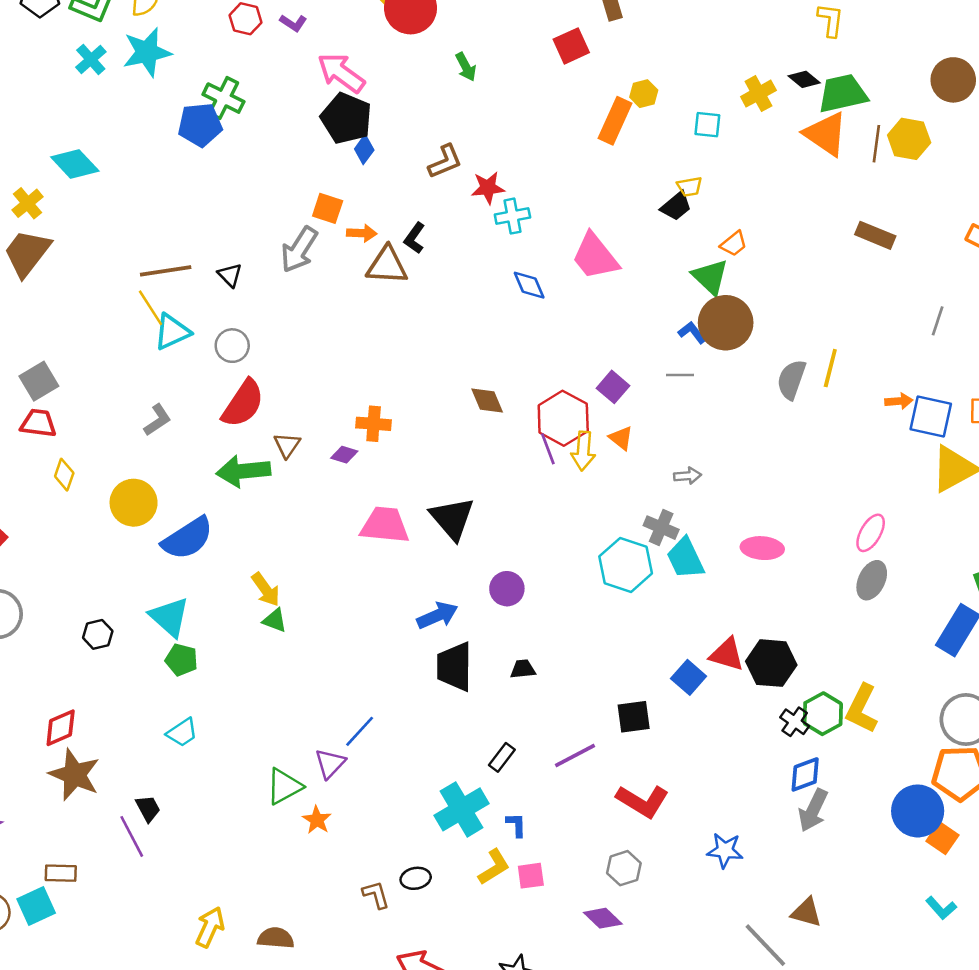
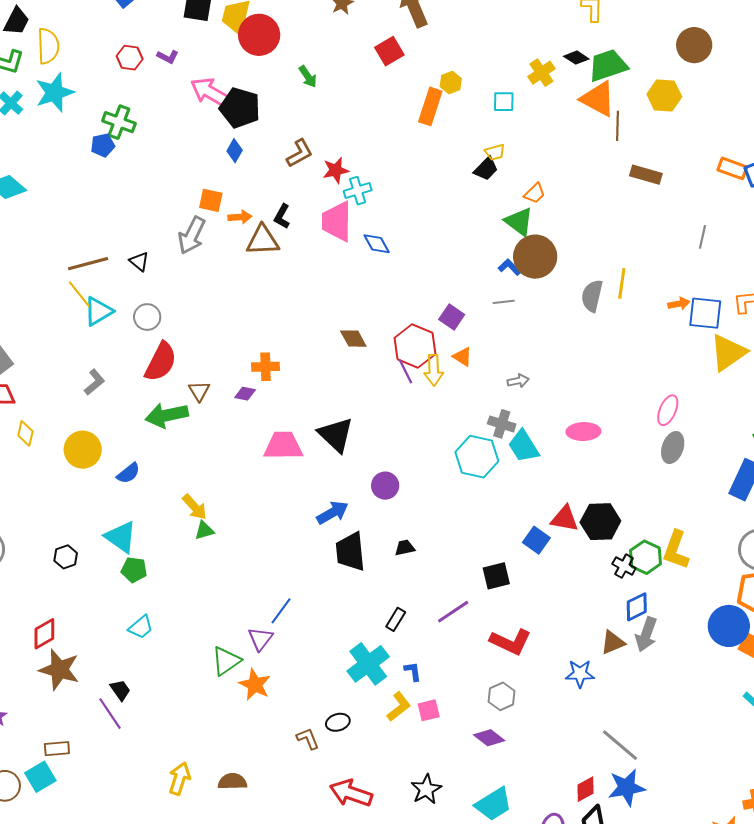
black pentagon: (346, 118) -> (240, 108), moved
blue pentagon: (200, 125) -> (103, 145), size x0.7
brown line: (876, 144) -> (618, 126), moved
pink trapezoid: (595, 256) -> (337, 221), moved, turned 45
blue semicircle: (188, 538) -> (128, 473), size x0.6
green triangle: (275, 620) -> (204, 531), turned -30
orange star: (317, 820) -> (255, 685), size x1.4
brown triangle: (806, 912) -> (613, 642), moved, turned -32

